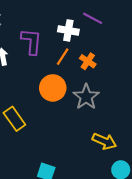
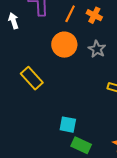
gray star: (86, 97) -> (97, 49), size x0.7

